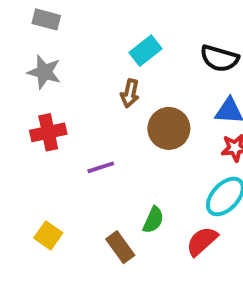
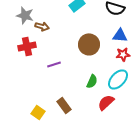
brown arrow: (130, 93) -> (42, 26), moved, turned -88
green semicircle: (153, 220) -> (92, 81), moved
yellow square: (48, 235) -> (38, 112), moved

